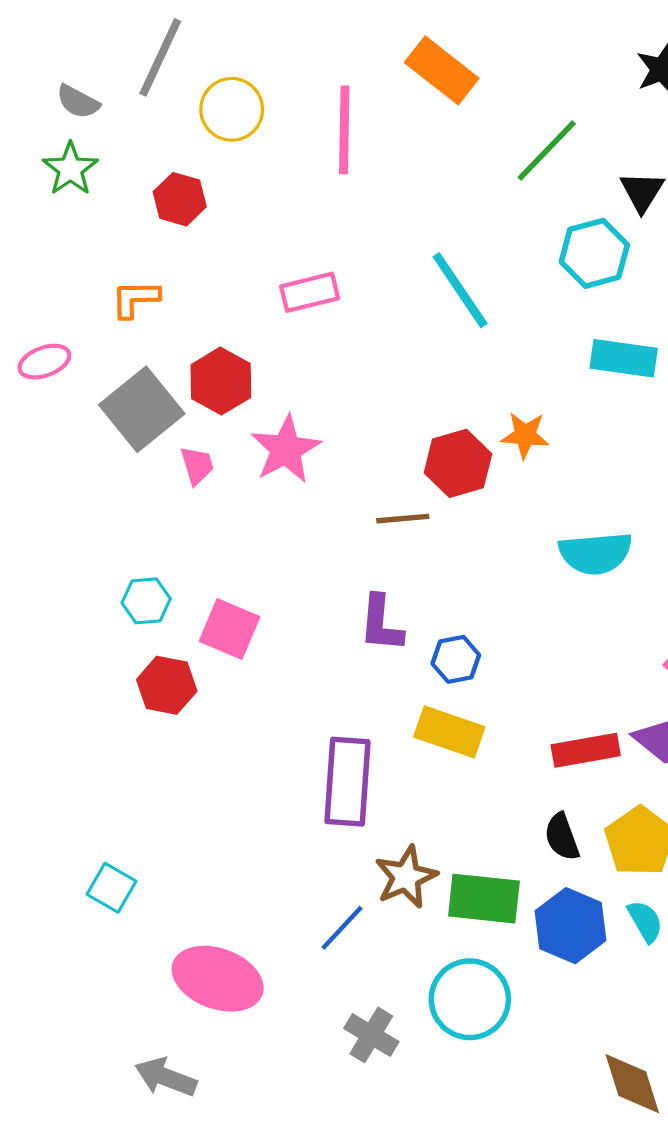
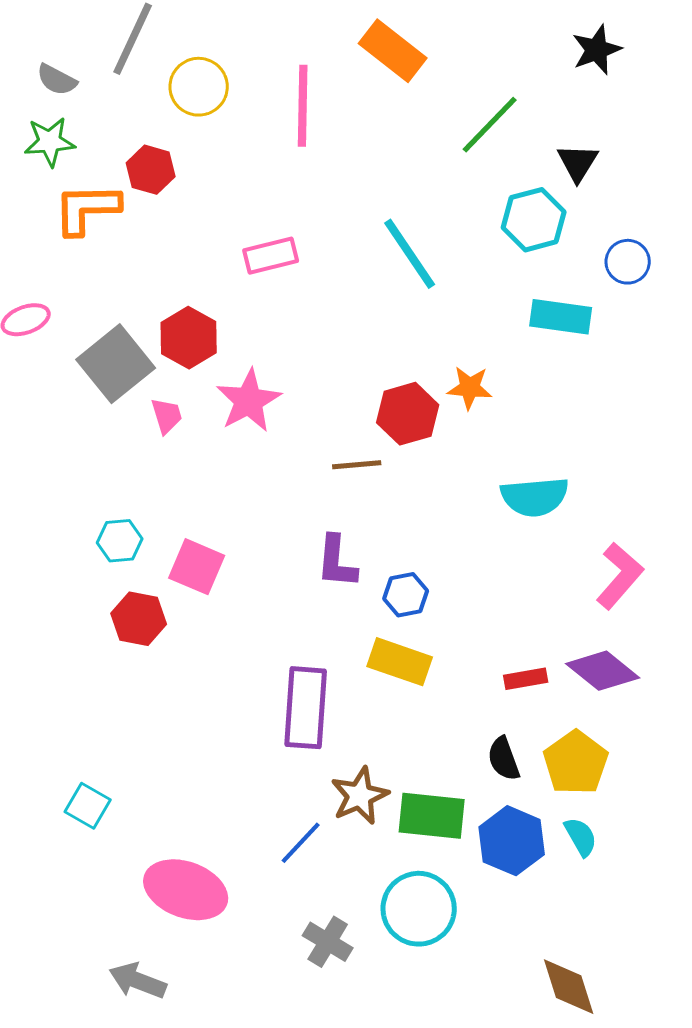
green star: (70, 169) -> (50, 142), turned 30
orange L-shape: (135, 299) -> (87, 209), moved, size x1.5
red rectangle: (586, 750) -> (526, 679), size x0.7

